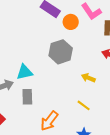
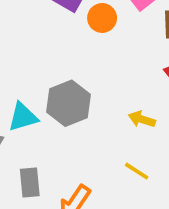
gray hexagon: (61, 52) -> (69, 103), moved
gray rectangle: (27, 97) -> (30, 183), moved

